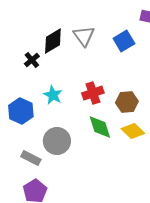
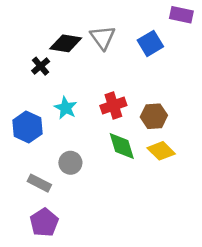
black diamond: (53, 41) -> (66, 43), turned 40
gray circle: (57, 141) -> (70, 163), size x0.7

